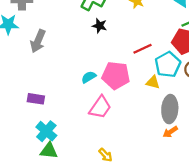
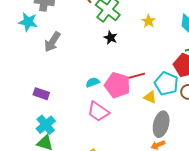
red line: (142, 49) -> (136, 76), moved
cyan pentagon: (168, 65) -> (166, 84), turned -30
pink trapezoid: (100, 107) -> (98, 112), turned 80

